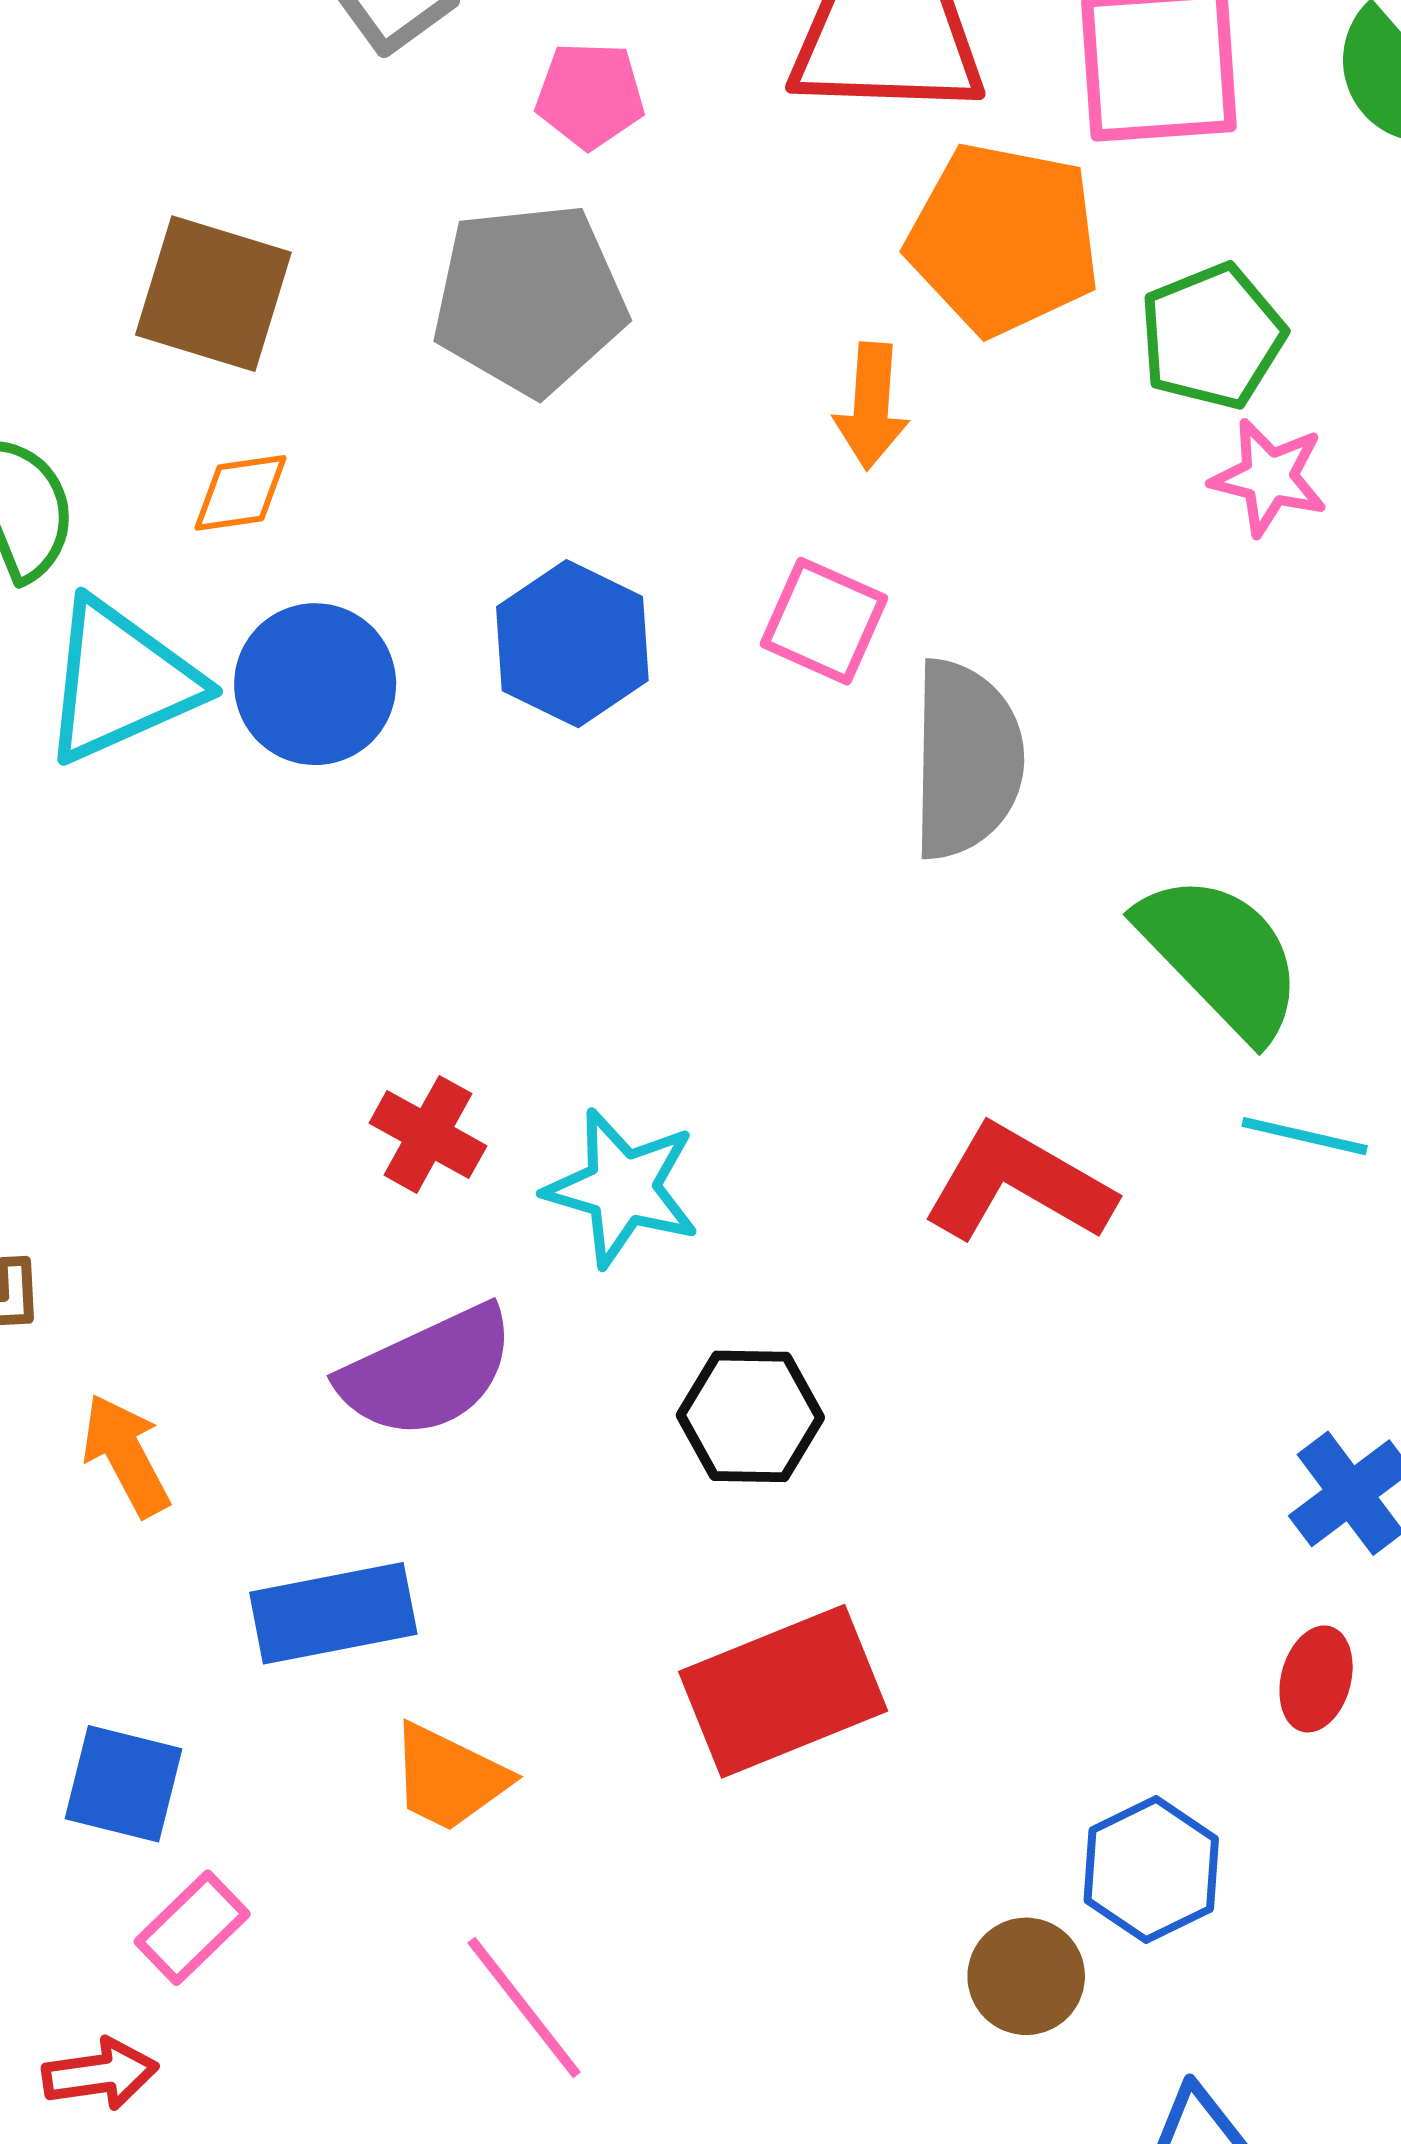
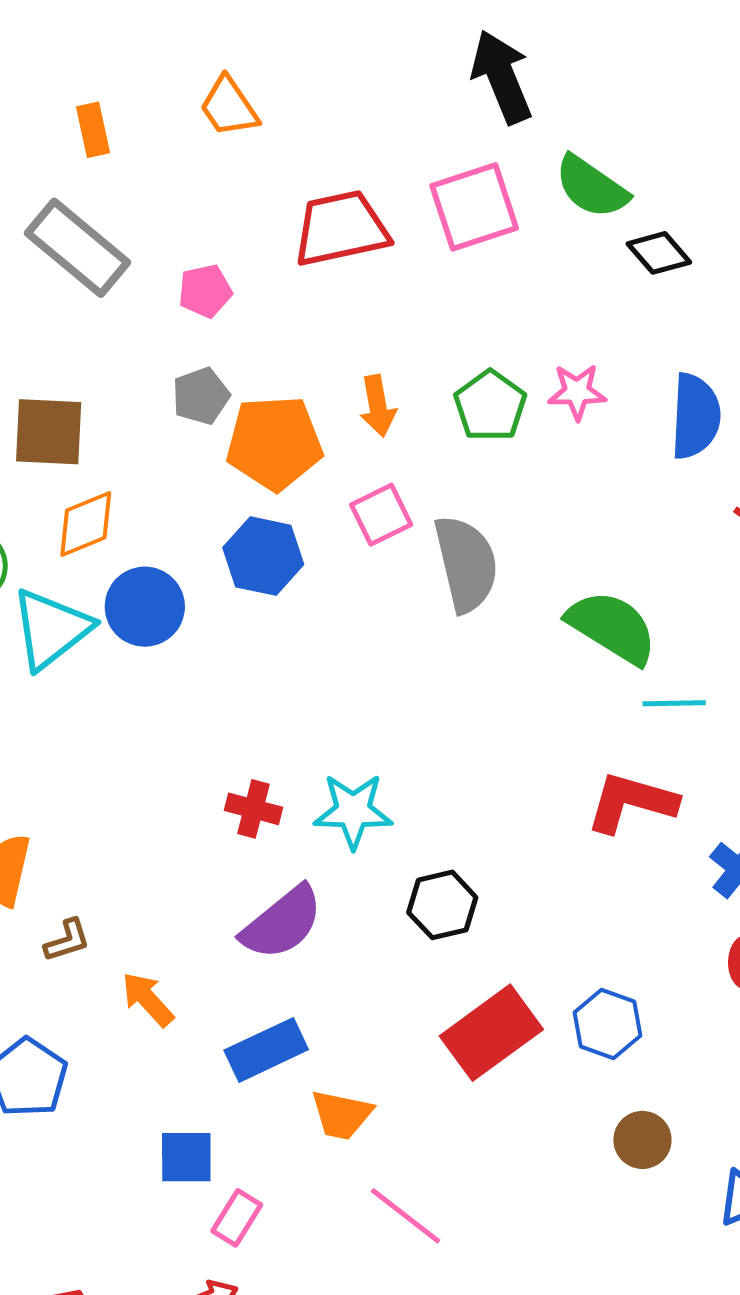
orange pentagon: (1004, 239) -> (274, 443), moved
gray pentagon: (529, 299) -> (201, 396), size x0.6
green pentagon: (1212, 336) -> (490, 406), moved
orange diamond: (241, 493) -> (86, 524), size x1.4
pink square: (824, 621) -> (381, 515), turned -36
red L-shape: (1018, 1184) -> (631, 802), moved
blue hexagon: (1151, 1870) -> (607, 1024), moved

